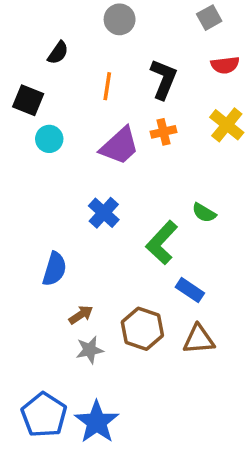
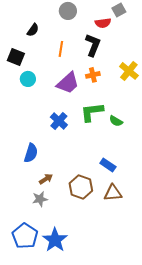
red semicircle: (225, 65) -> (103, 23), moved
green L-shape: (162, 243) -> (92, 112), moved, turned 40
gray star: (90, 350) -> (40, 199), moved

